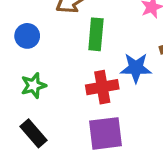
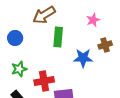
red cross: (102, 87) -> (44, 81), moved

